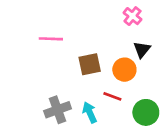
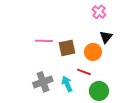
pink line: (51, 39) -> (44, 41), moved
green circle: (146, 112) -> (99, 91), moved

